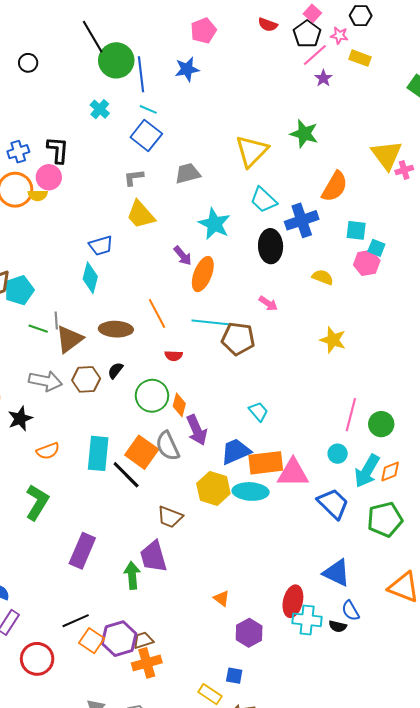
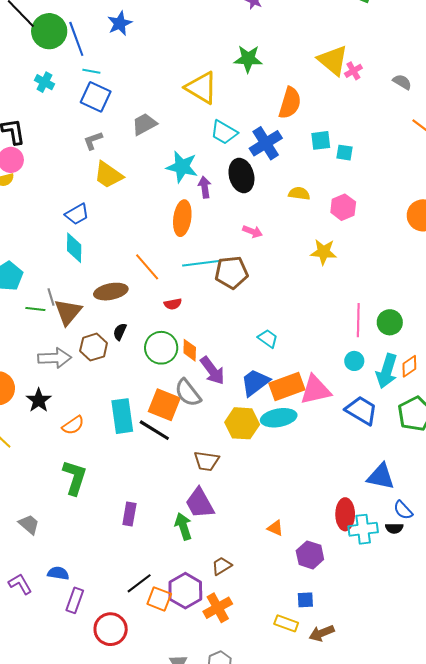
yellow triangle: (252, 151) -> (201, 88), turned -30
purple arrow: (183, 256) -> (205, 187), moved, turned -135
pink hexagon: (367, 263) -> (343, 207), moved
purple rectangle: (82, 551) -> (129, 514), size x0.7
brown trapezoid: (143, 640) -> (222, 566), moved

